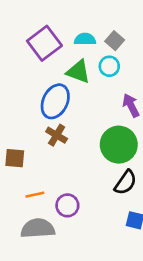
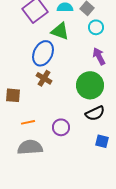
cyan circle: (109, 66) -> (96, 27), moved
black semicircle: (126, 182) -> (95, 113), turned 30
purple circle: (67, 205) -> (61, 127), moved

